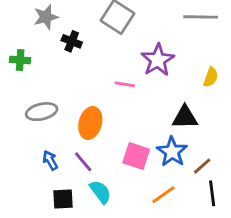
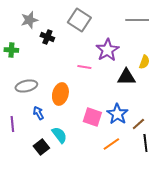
black triangle: (185, 117) -> (126, 77), moved
blue arrow: (50, 160) -> (38, 113), moved
purple line: (83, 162) -> (12, 124), moved, turned 35
cyan semicircle: (100, 192) -> (59, 135), moved
black square: (63, 199) -> (41, 147), turned -35

